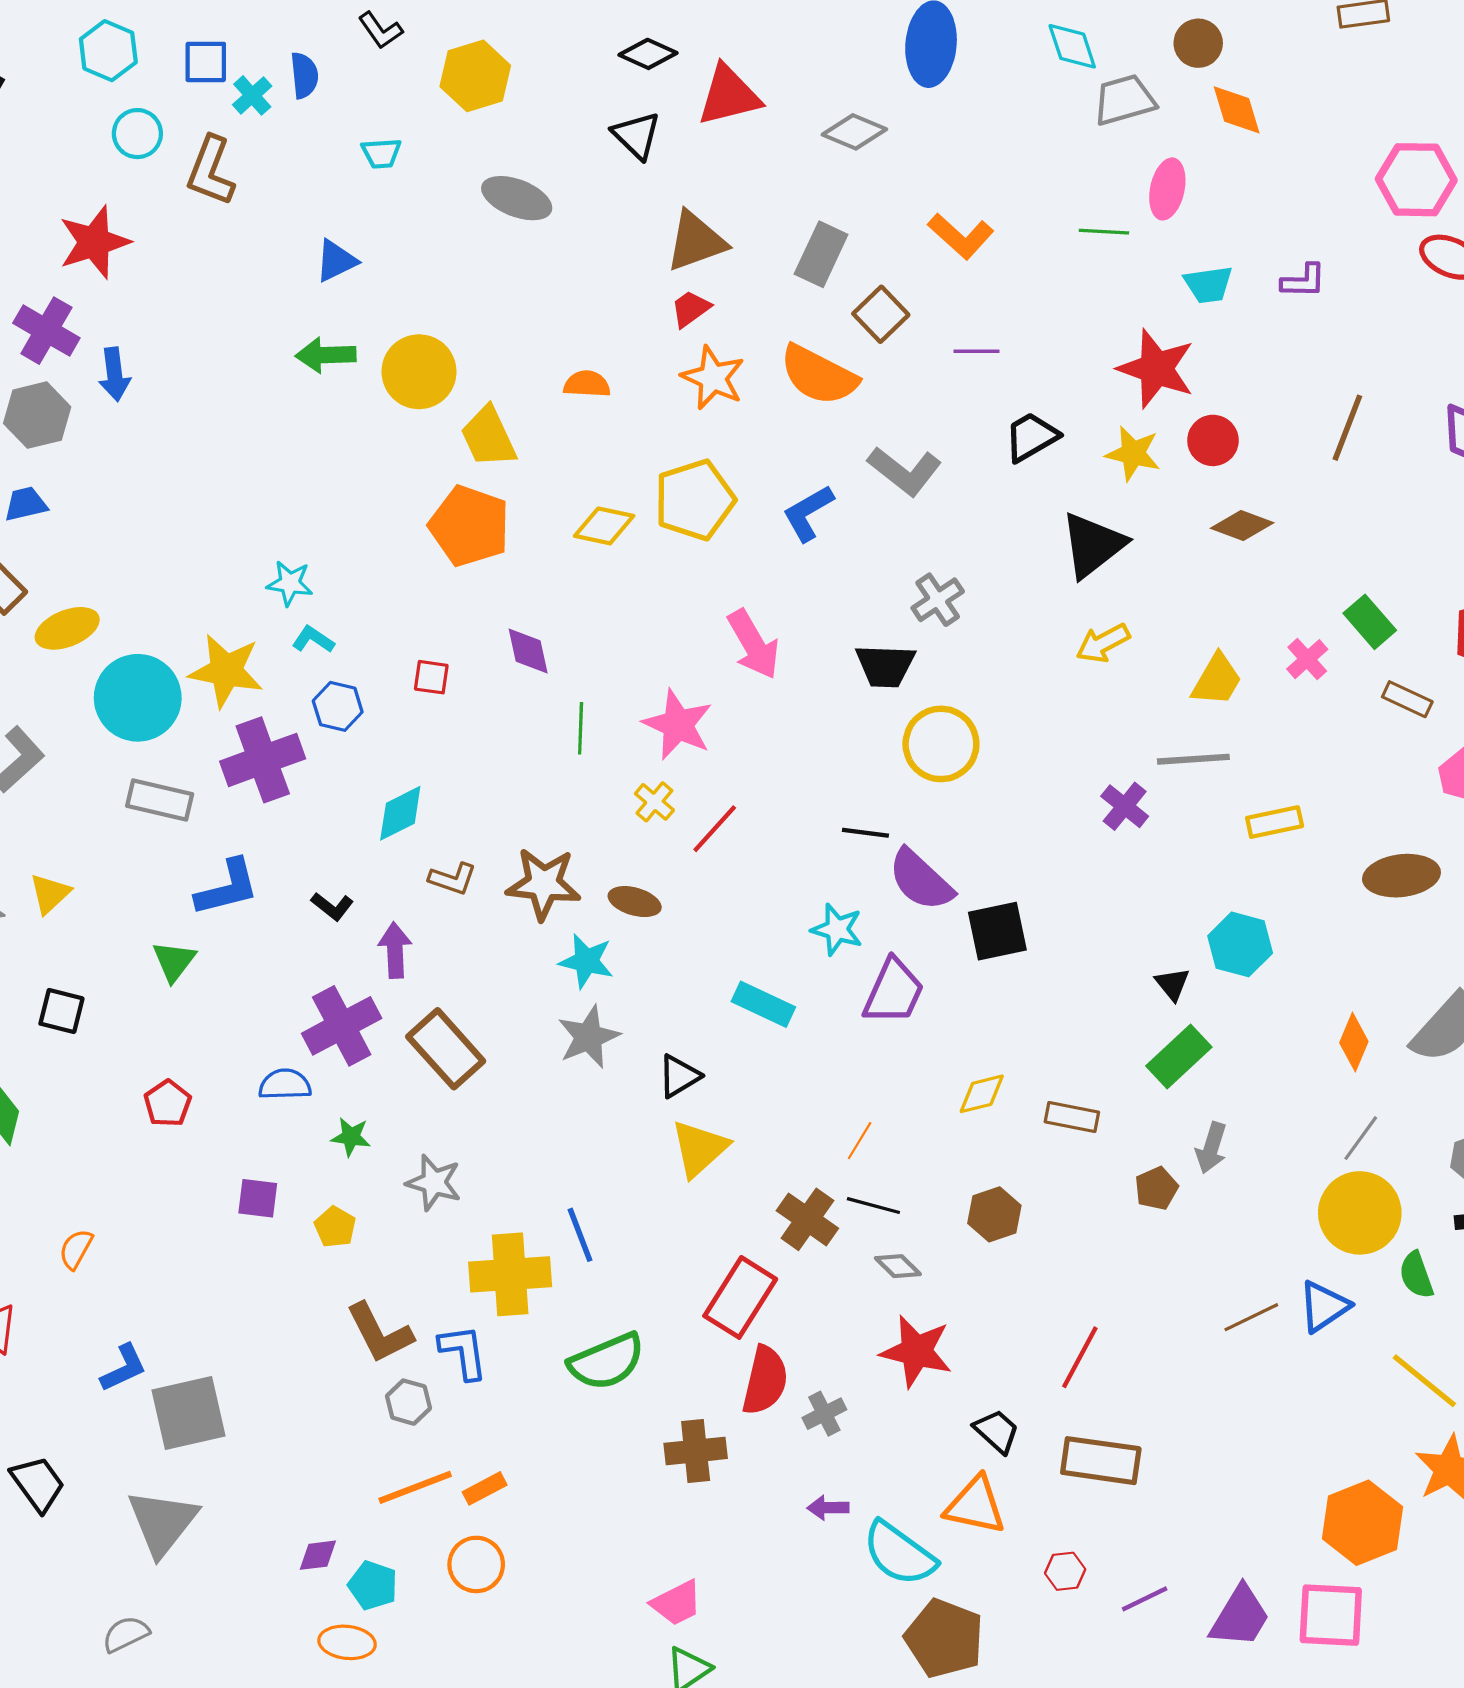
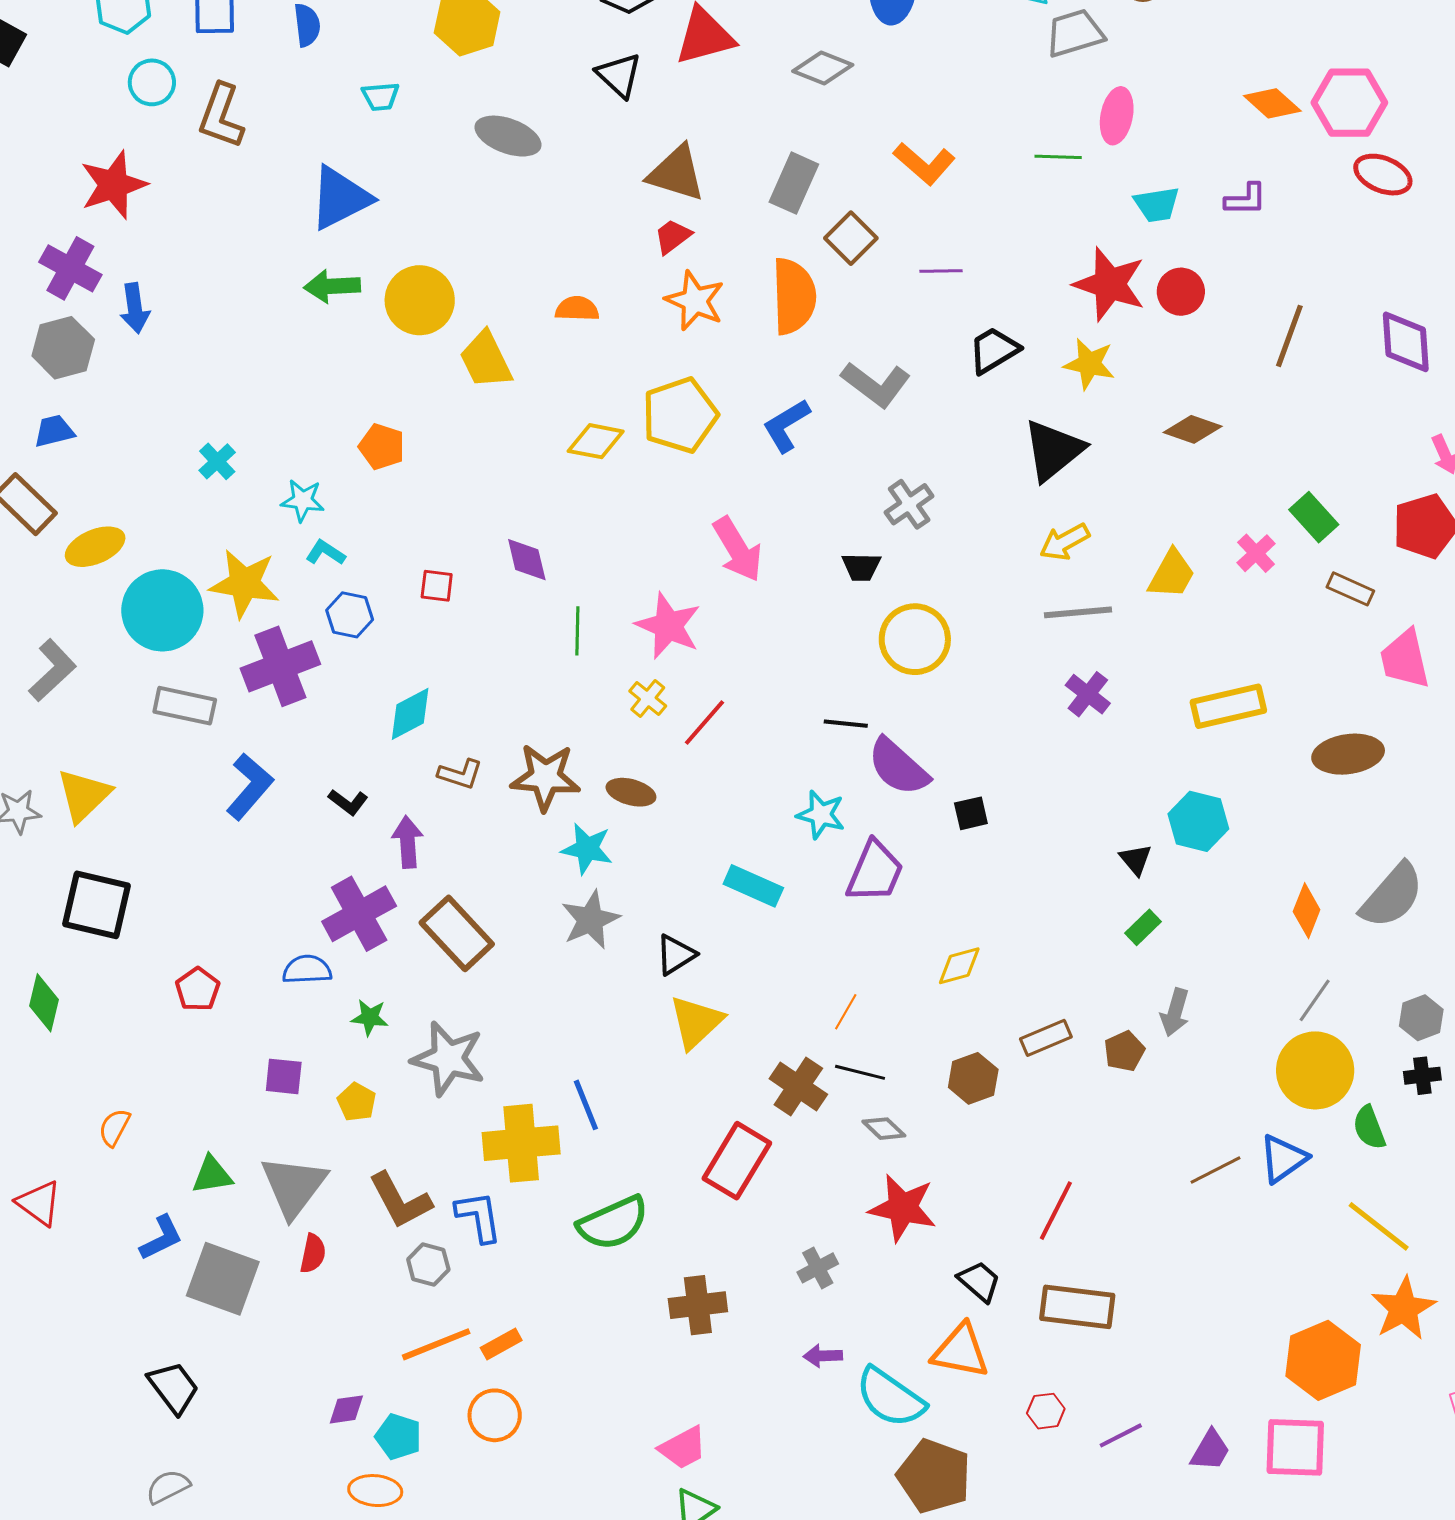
cyan cross: (252, 95) -> (217, 461), moved
orange diamond: (1237, 110) -> (1272, 103), moved, turned -30
brown triangle: (696, 241) -> (676, 173), turned 38
blue triangle: (336, 261) -> (340, 198), size x1.6
orange semicircle: (819, 375) -> (794, 296), turned -118
red circle: (1213, 440) -> (1181, 292), moved
orange pentagon: (469, 526) -> (382, 447), moved, size x0.6
black trapezoid: (885, 666) -> (861, 567), size x0.7
gray line: (1193, 759) -> (1078, 612), moved
yellow rectangle: (1275, 822) -> (1228, 706), size x1.4
blue L-shape: (227, 888) -> (250, 786), turned -34
yellow triangle: (50, 894) -> (84, 795), size x1.4
black square: (997, 931) -> (971, 813), size x0.6
green triangle: (174, 961) -> (212, 1175), moved, turned 45
black square: (61, 1011) -> (97, 905), size x1.6
green rectangle: (1179, 1057) -> (1143, 927), size x0.6
brown rectangle: (1072, 1117) -> (1046, 1038), moved, turned -33
gray star: (434, 1183) -> (448, 1059), size x1.4
red semicircle: (765, 1380) -> (313, 1254), moved, size x0.6
gray square: (188, 1413) -> (223, 1279), turned 34
black trapezoid: (38, 1484) -> (173, 1387), moved
gray triangle: (162, 1522) -> (294, 1186), moved
purple trapezoid: (1240, 1617) -> (1210, 1450), size x0.7

